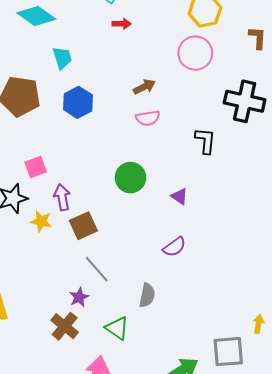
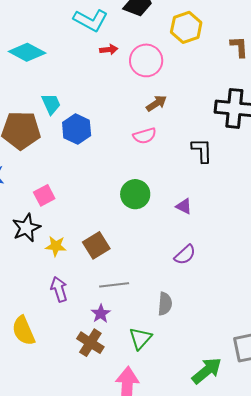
pink circle: (195, 53) -> (146, 60), moved
cyan trapezoid: (62, 58) -> (51, 104), moved
brown arrow: (144, 87) -> (156, 103), moved
purple arrow: (62, 197) -> (59, 289), moved
gray line: (97, 269) -> (114, 285), turned -48
green triangle: (117, 328) -> (140, 338), turned 45

